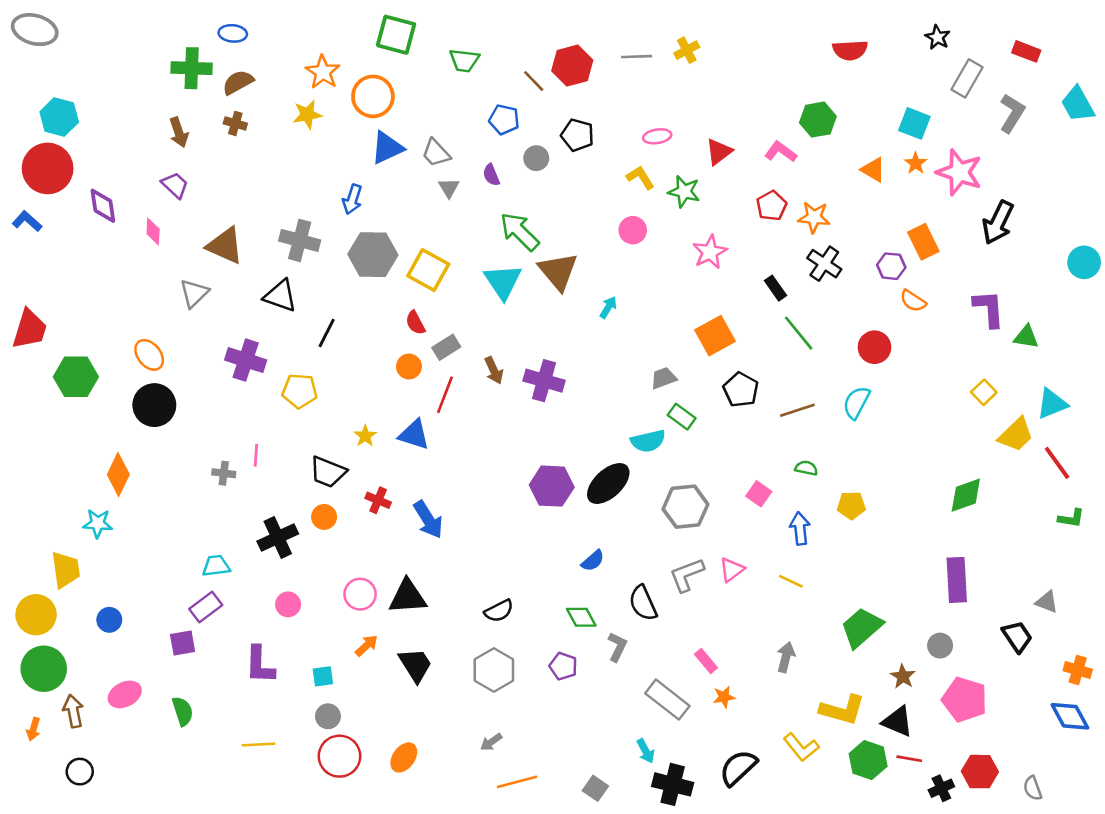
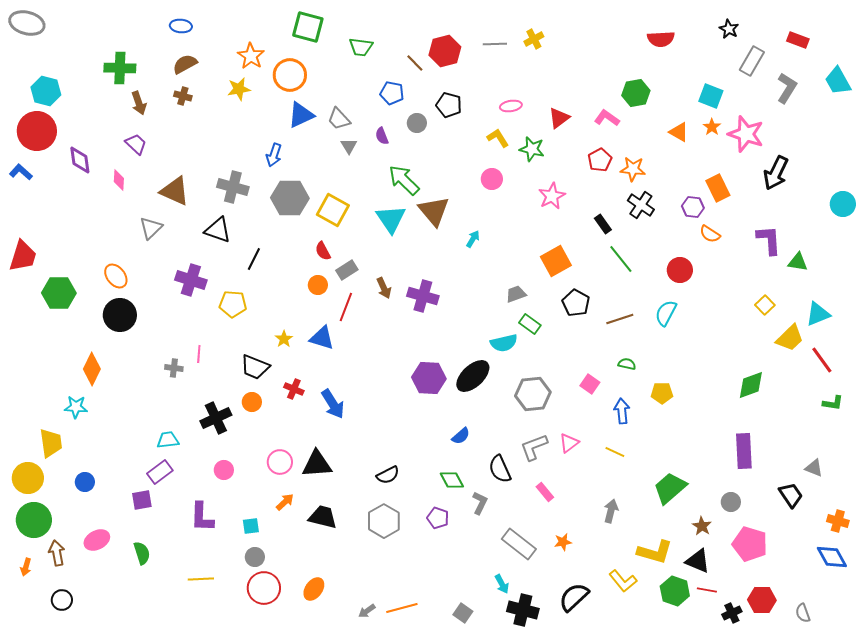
green cross: (192, 68) -> (120, 68), moved
pink rectangle: (706, 661) -> (545, 492), moved
black trapezoid: (415, 665) -> (323, 517), turned -44
gray arrow: (491, 742) -> (367, 611), moved

